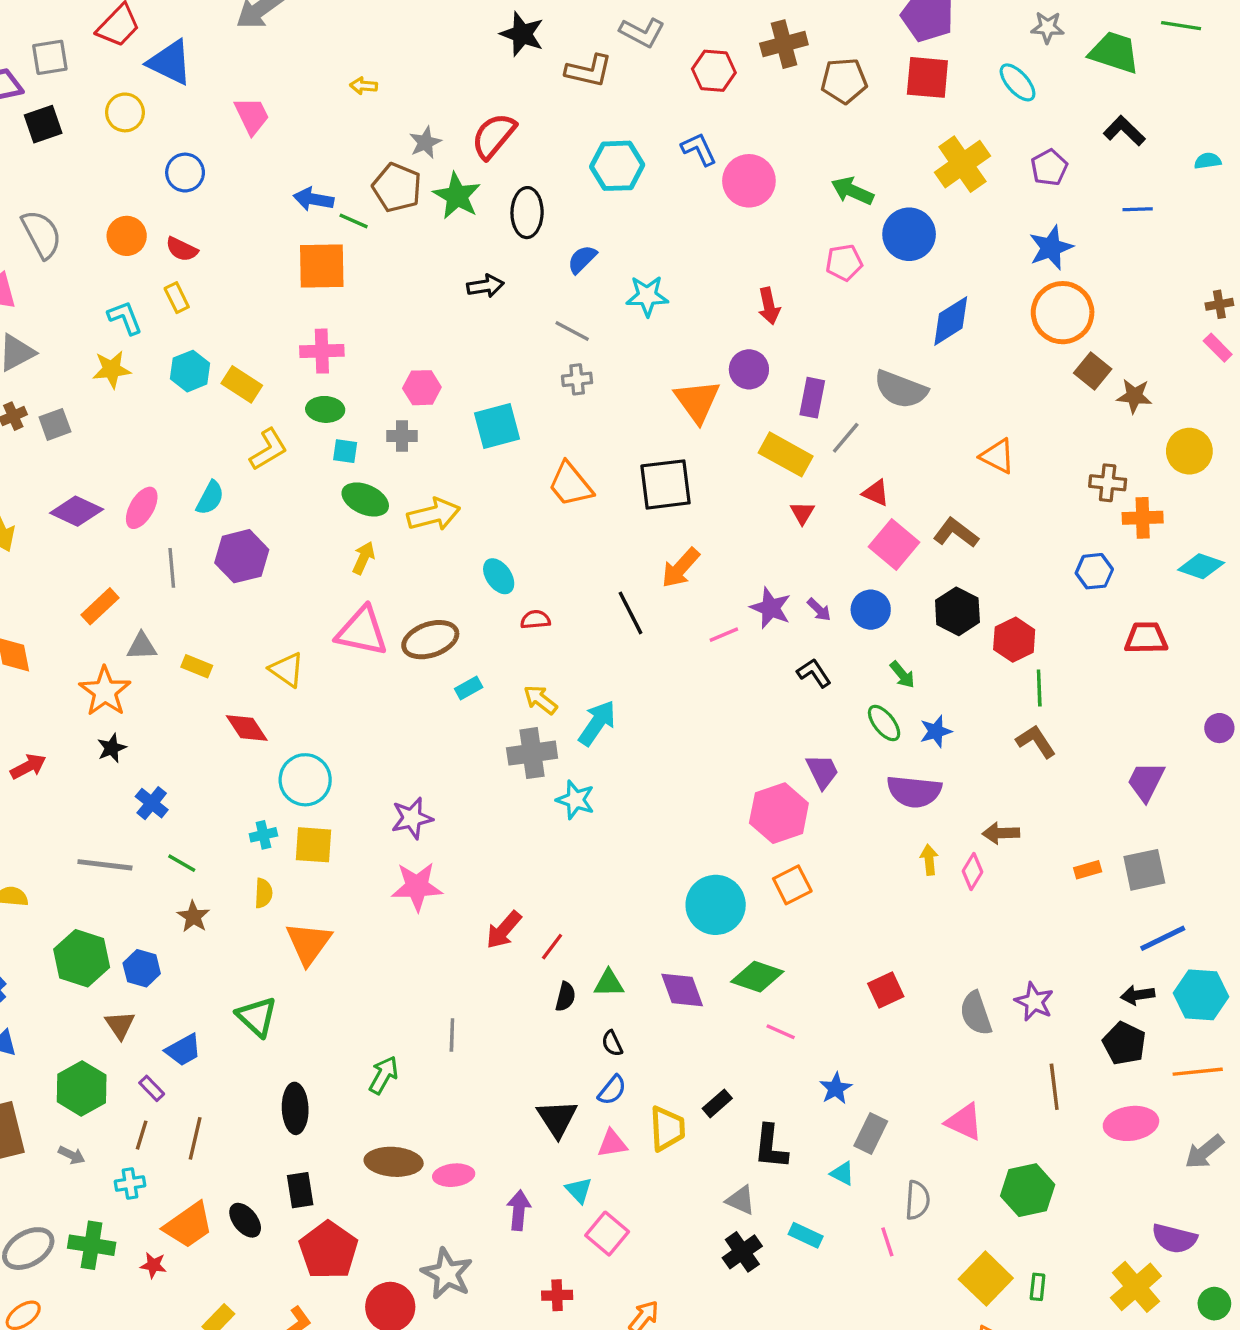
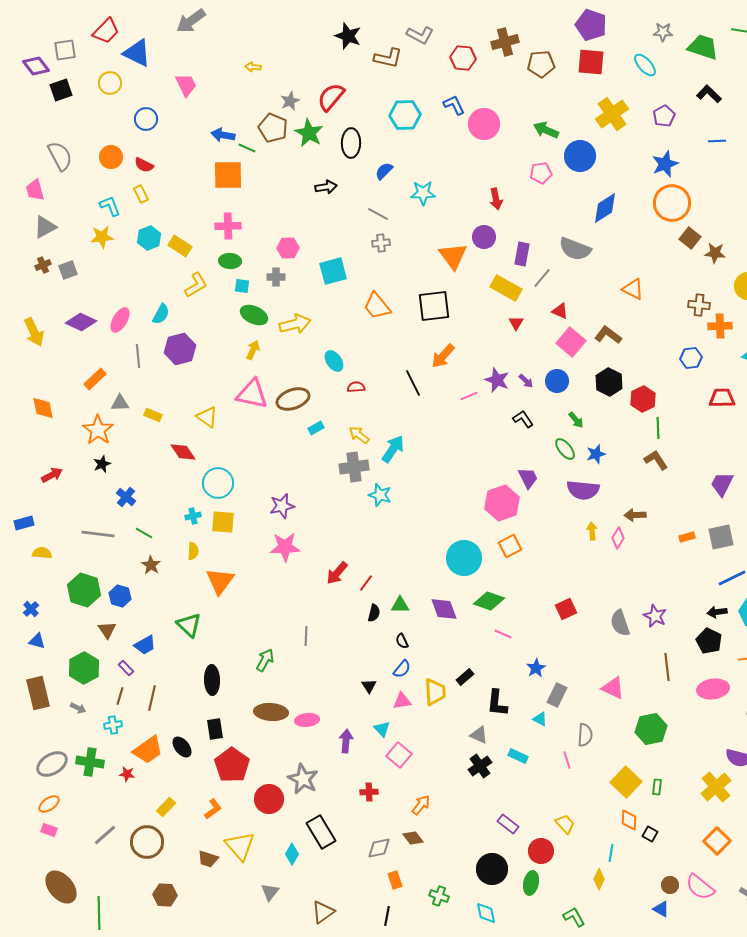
black triangle: (557, 1118) -> (369, 686), size x0.6

